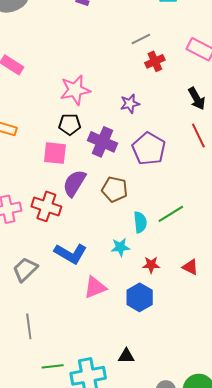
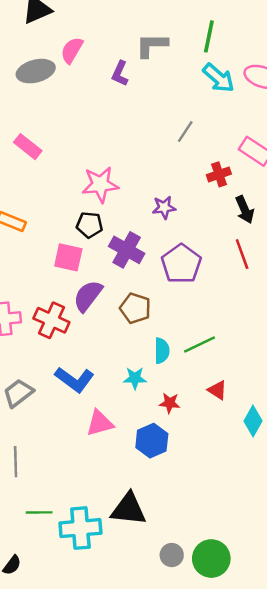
gray line: (141, 39) -> (185, 132), turned -36
red cross: (155, 61) -> (219, 174), moved
red triangle: (190, 267) -> (217, 390), moved
black triangle: (126, 356) -> (129, 509), size x1.8

